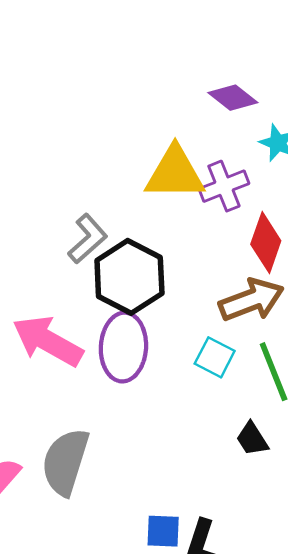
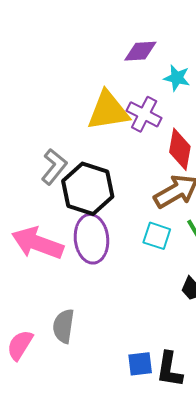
purple diamond: (233, 98) -> (140, 51), turned -32
purple cross: (224, 186) -> (144, 114), turned -32
gray semicircle: (65, 462) -> (64, 326), size x0.7

